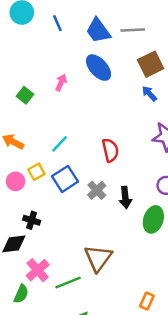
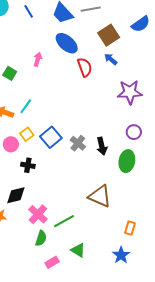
cyan line: (60, 144) -> (26, 106), moved
red semicircle: (110, 150) -> (85, 67), moved
black cross: (32, 220) -> (28, 165), moved
brown triangle: (98, 258) -> (100, 196), moved, turned -35
green semicircle: (21, 294) -> (41, 238), moved

